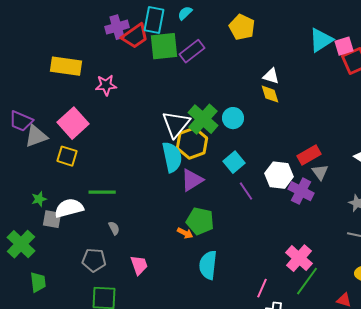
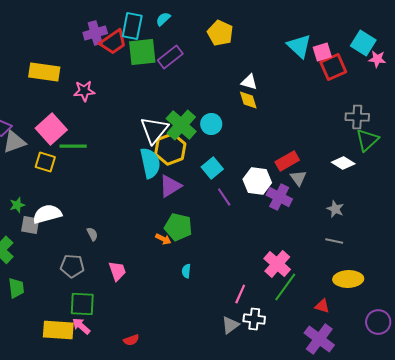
cyan triangle: (321, 40) -> (299, 46), turned -44
green line: (102, 192) -> (73, 146), moved
cyan semicircle: (208, 265) -> (186, 271), size x0.5

